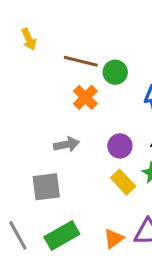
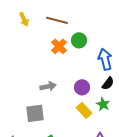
brown line: (81, 61) -> (57, 20), moved
orange cross: (85, 97) -> (59, 46), moved

